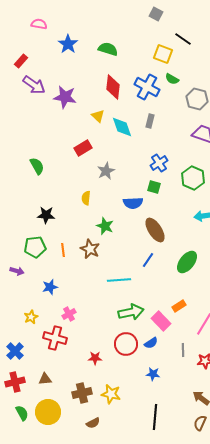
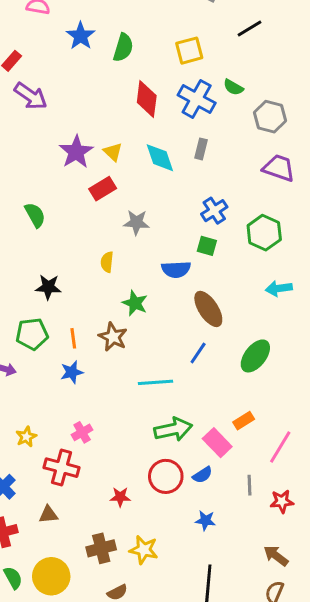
black line: (183, 39) -> (249, 29), turned -66
green semicircle: (108, 49) -> (123, 48), moved, turned 90
yellow square: (163, 54) -> (189, 51), moved, turned -36
purple star: (65, 97) -> (76, 152), moved, turned 30
yellow triangle: (98, 116) -> (113, 152), moved
gray star: (106, 171) -> (136, 222), turned 30
blue star: (50, 287) -> (72, 372), moved
brown triangle: (45, 379) -> (48, 515), moved

